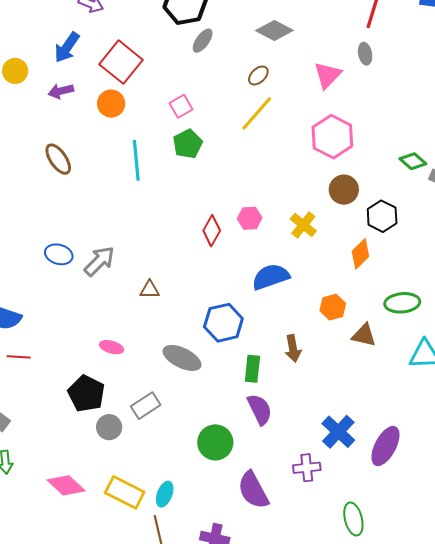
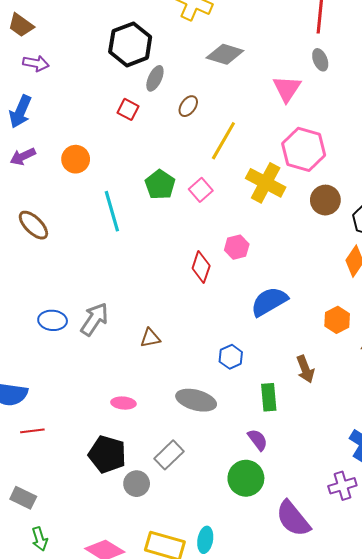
red square: (121, 62) -> (128, 109), moved, size x0.5
brown ellipse: (258, 75) -> (188, 106), moved
pink square: (181, 106) -> (201, 190), moved
yellow cross: (303, 225) -> (266, 183), moved, size x1.4
blue hexagon: (223, 323) -> (231, 357), size x0.6
purple semicircle: (260, 409) -> (258, 440), moved, size x0.7

